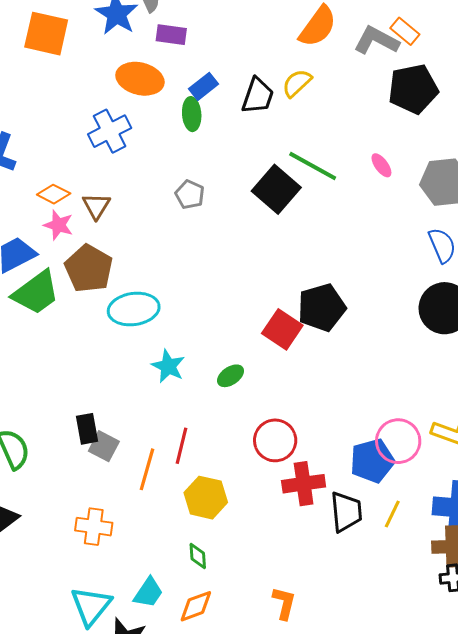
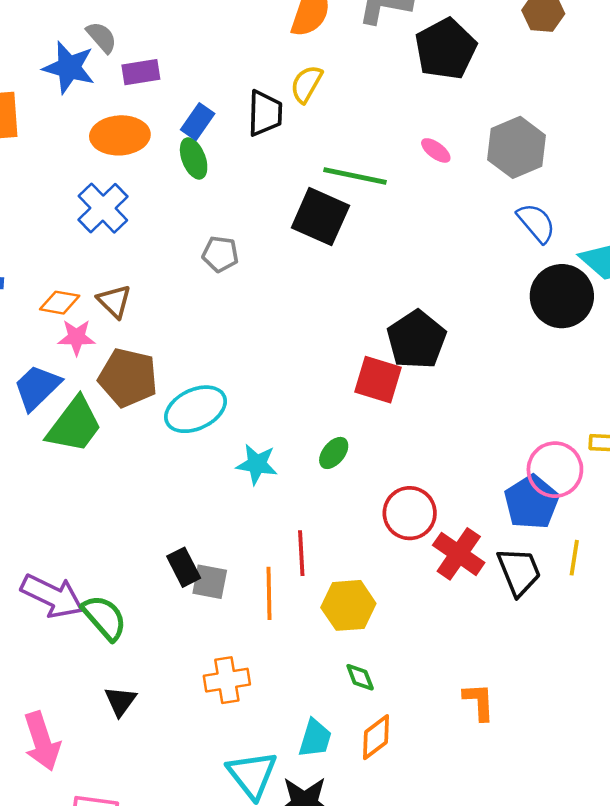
red cross: (304, 484) -> (459, 554), turned -30

